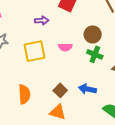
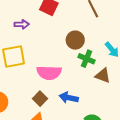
pink semicircle: (65, 47) -> (49, 73), moved, size x1.6
green cross: (95, 54) -> (86, 59), moved

